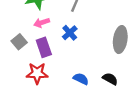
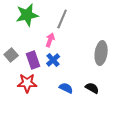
pink arrow: (42, 23) -> (50, 40), moved, turned 128
blue cross: (70, 33) -> (53, 60), moved

